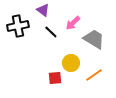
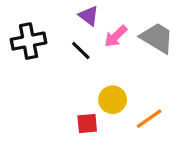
purple triangle: (43, 10) -> (89, 16), moved
gray trapezoid: (94, 39) -> (157, 38), moved

